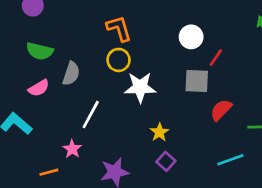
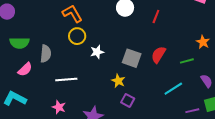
red line: (216, 58) -> (156, 17), moved
gray square: (197, 81) -> (132, 58), moved, turned 30
white star: (140, 87) -> (97, 52), size x0.6
white line: (91, 114) -> (66, 80), turned 70

